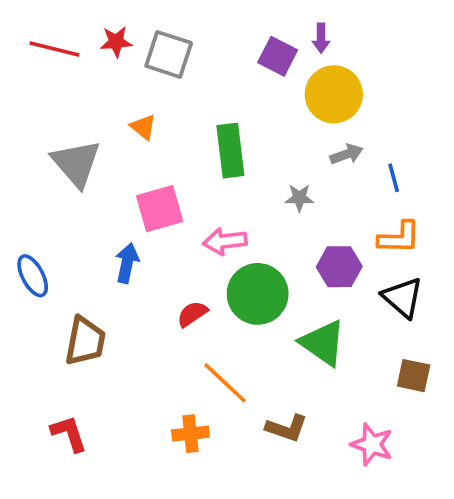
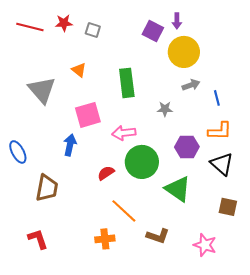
gray square: (169, 54) -> (93, 30), size x0.6

